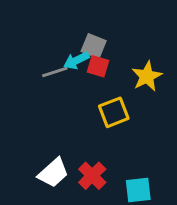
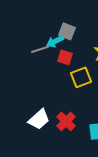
red square: (98, 66) -> (65, 57), moved

